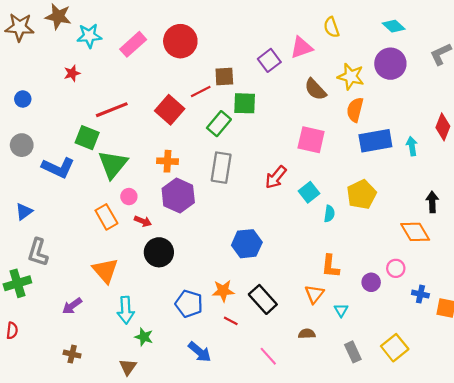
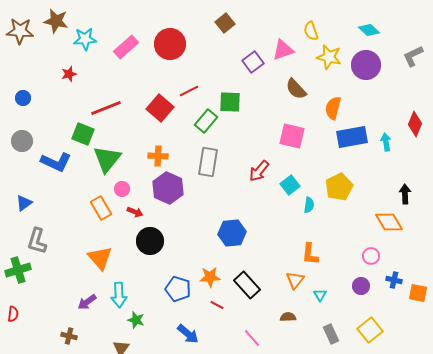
brown square: (224, 76) -> (225, 23), moved, turned -36
yellow star: (351, 76) -> (329, 57), moved
purple circle: (371, 282) -> (361, 286), moved
purple arrow: (72, 306) -> (87, 302), moved

